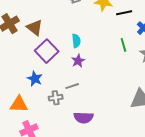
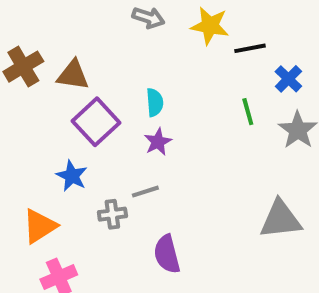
brown triangle: (35, 28) -> (73, 75), turned -30
orange triangle: (19, 104) -> (40, 226), turned -36
purple semicircle: (83, 118) -> (167, 254), turned 72

